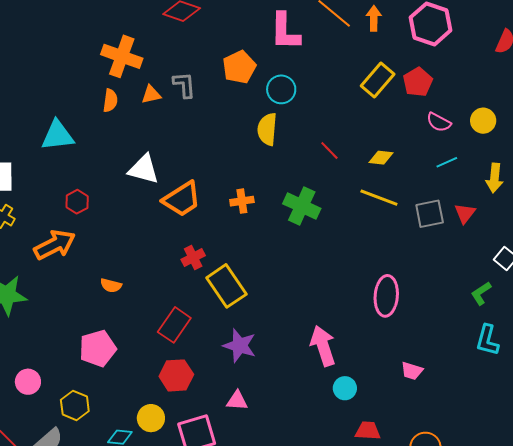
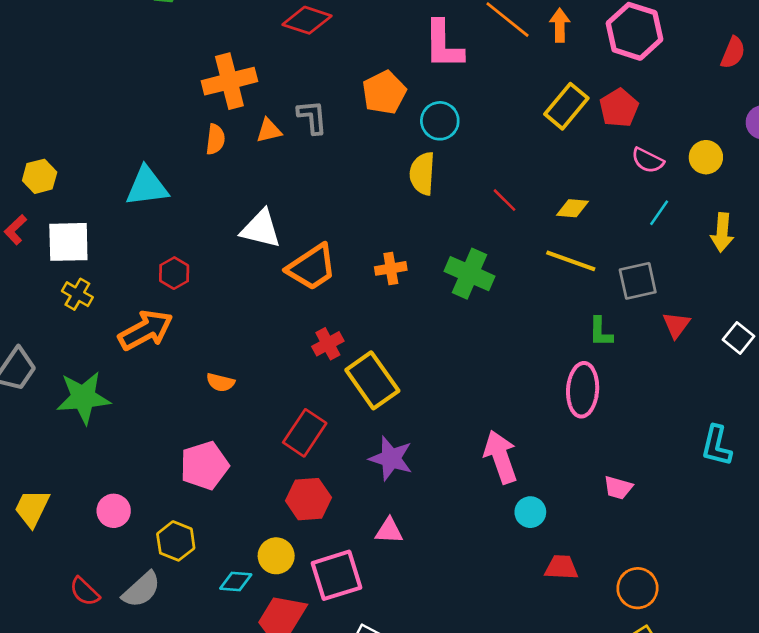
orange cross: (122, 56) -> (229, 81), turned -33
cyan line: (447, 162) -> (659, 213), turned -30
red triangle: (465, 213) -> (676, 325), moved
green L-shape: (481, 293) -> (601, 332), moved, turned -55

